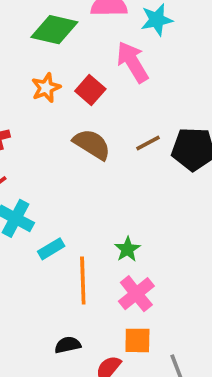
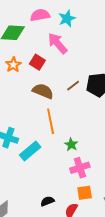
cyan rectangle: (51, 249) -> (30, 151), size x1.5
orange line: (83, 280) -> (51, 121), moved
pink cross: (136, 294) -> (80, 168), turned 30

